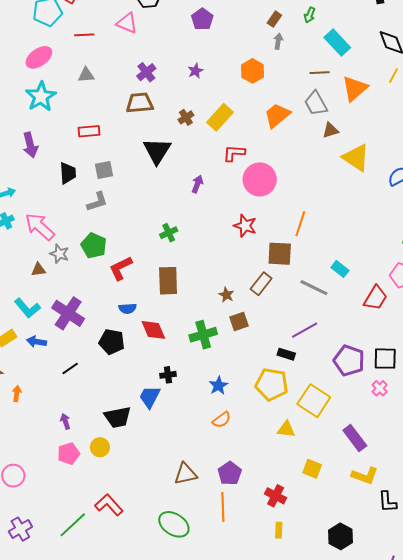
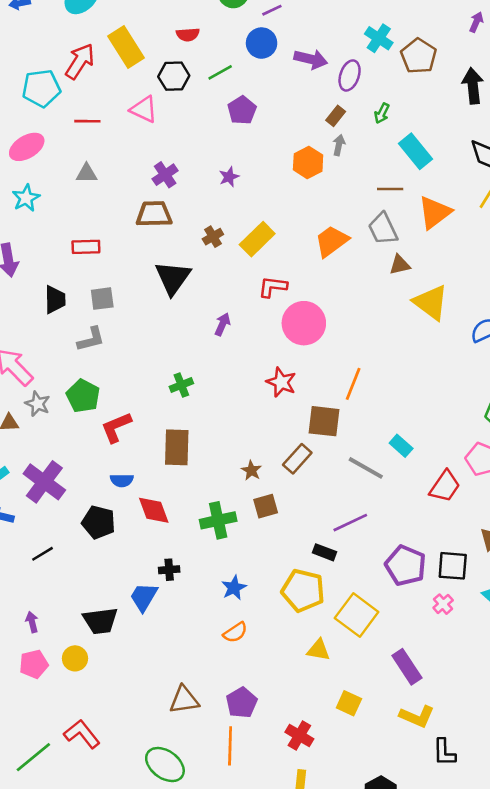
orange hexagon: (253, 71) -> (308, 162), moved
cyan star: (41, 97) -> (26, 198), size x0.7

